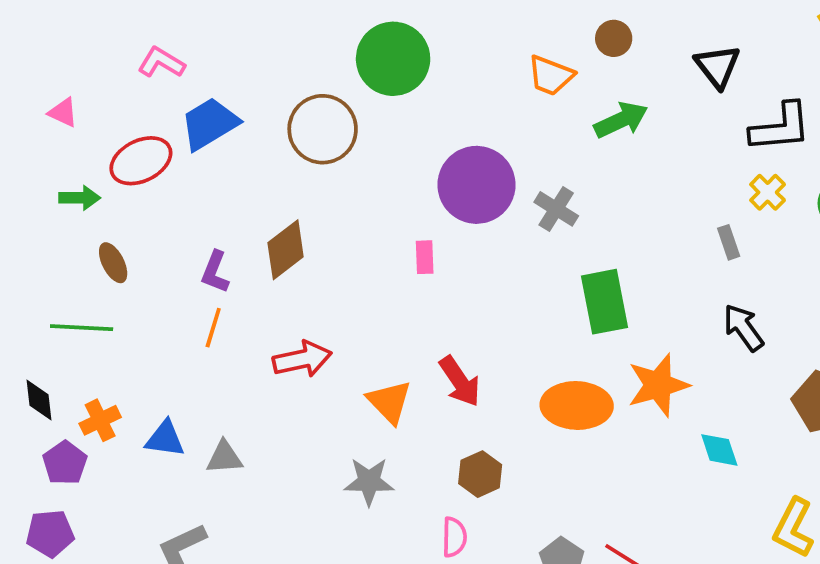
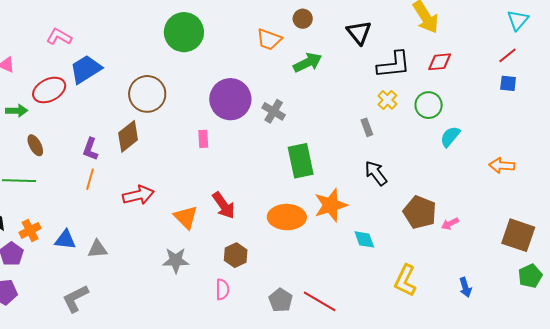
brown circle: (323, 129) -> (147, 94), moved

